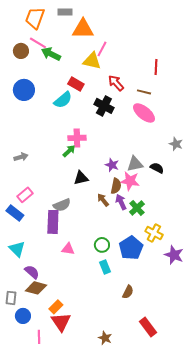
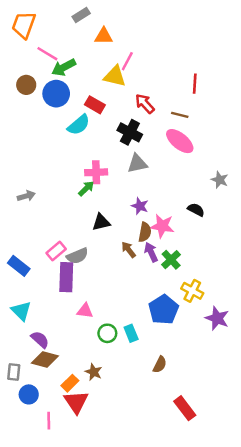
gray rectangle: (65, 12) -> (81, 15), turned -32
orange trapezoid: (35, 18) -> (24, 25), moved
orange triangle: (83, 29) -> (104, 36), size x0.7
brown circle: (21, 51) -> (26, 85), moved
green arrow: (51, 54) -> (64, 67), turned -54
blue circle: (24, 90) -> (56, 94), moved
gray triangle: (135, 164) -> (137, 164), moved
pink rectangle: (25, 195) -> (56, 251), moved
green circle: (102, 245) -> (107, 333), moved
brown star: (105, 338) -> (94, 372), moved

